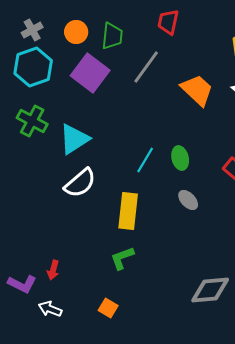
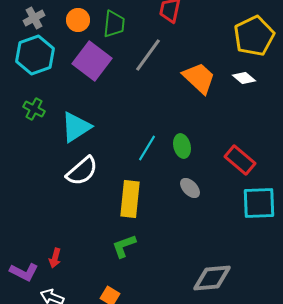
green cross: (32, 121) -> (34, 109), size x0.7

